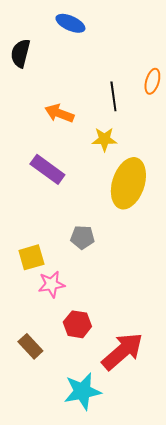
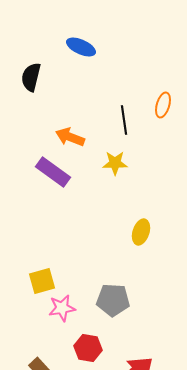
purple rectangle: (47, 169) -> (53, 172), moved
yellow ellipse: (128, 183) -> (141, 232), moved, size x0.5
gray pentagon: (82, 237) -> (113, 300), moved, size x1.4

